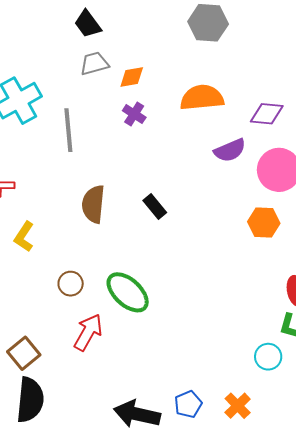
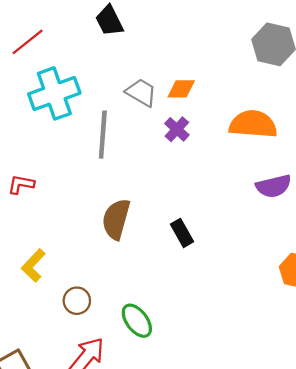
black trapezoid: (88, 24) -> (109, 21), moved
gray trapezoid: (94, 63) -> (141, 92), moved, turned 36
yellow L-shape: (24, 237) -> (33, 265), moved
green ellipse: (128, 292) -> (137, 321), size x0.7

